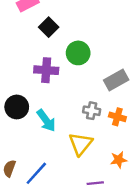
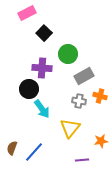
gray rectangle: (116, 80) -> (84, 76), moved
black circle: (17, 107) -> (29, 89), moved
orange cross: (117, 117) -> (100, 96), moved

